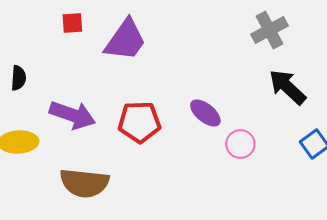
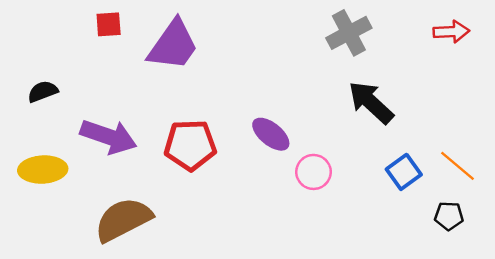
black semicircle: (18, 78) -> (43, 91), turned -115
brown semicircle: (84, 183) -> (123, 220), turned 147

